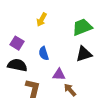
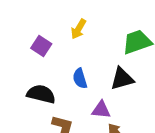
purple square: (17, 43) -> (41, 46), moved
black triangle: (84, 54) -> (122, 79), moved

